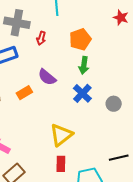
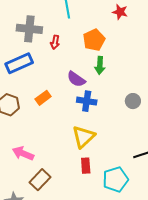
red star: (121, 18) -> (120, 12), moved
purple semicircle: (47, 77) -> (76, 79), moved
blue cross: (82, 93) -> (87, 101), moved, turned -30

